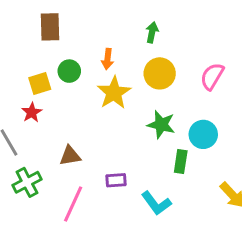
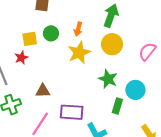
green arrow: (152, 32) -> (111, 16), size x1.6
purple rectangle: (116, 180) -> (72, 112), size x1.6

